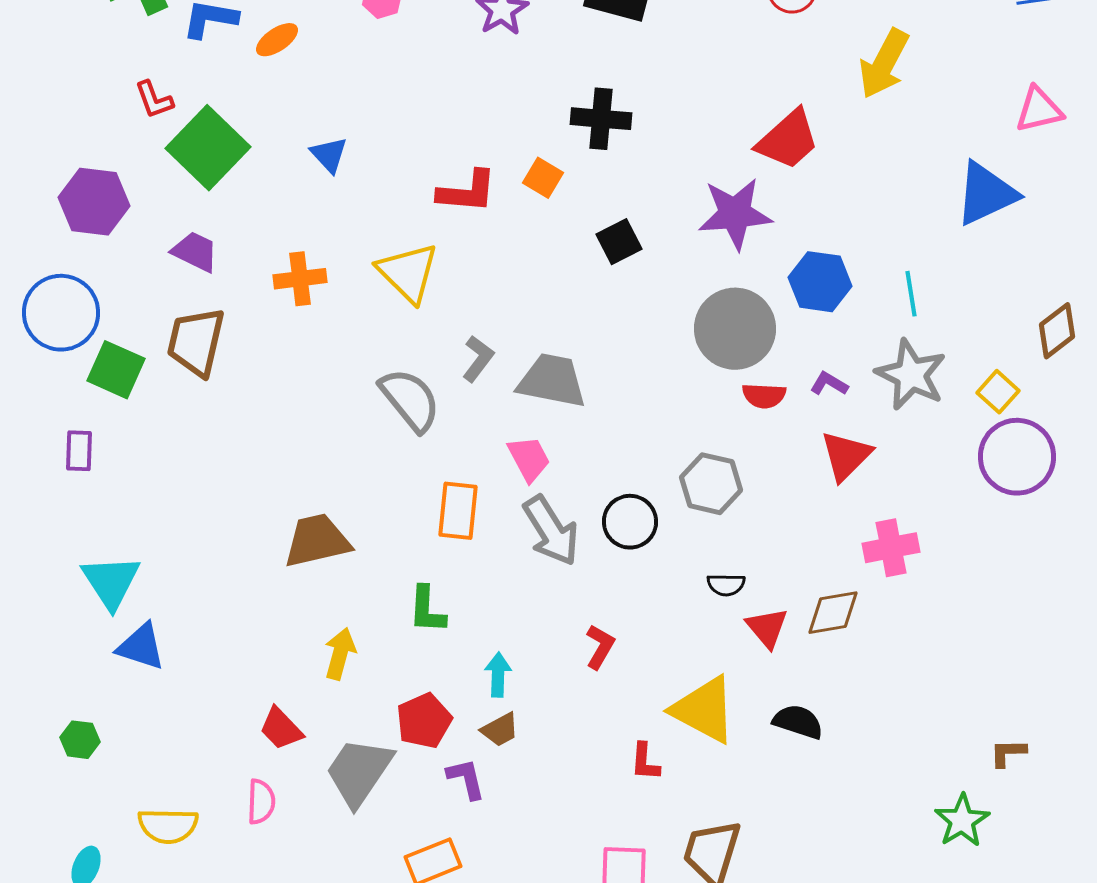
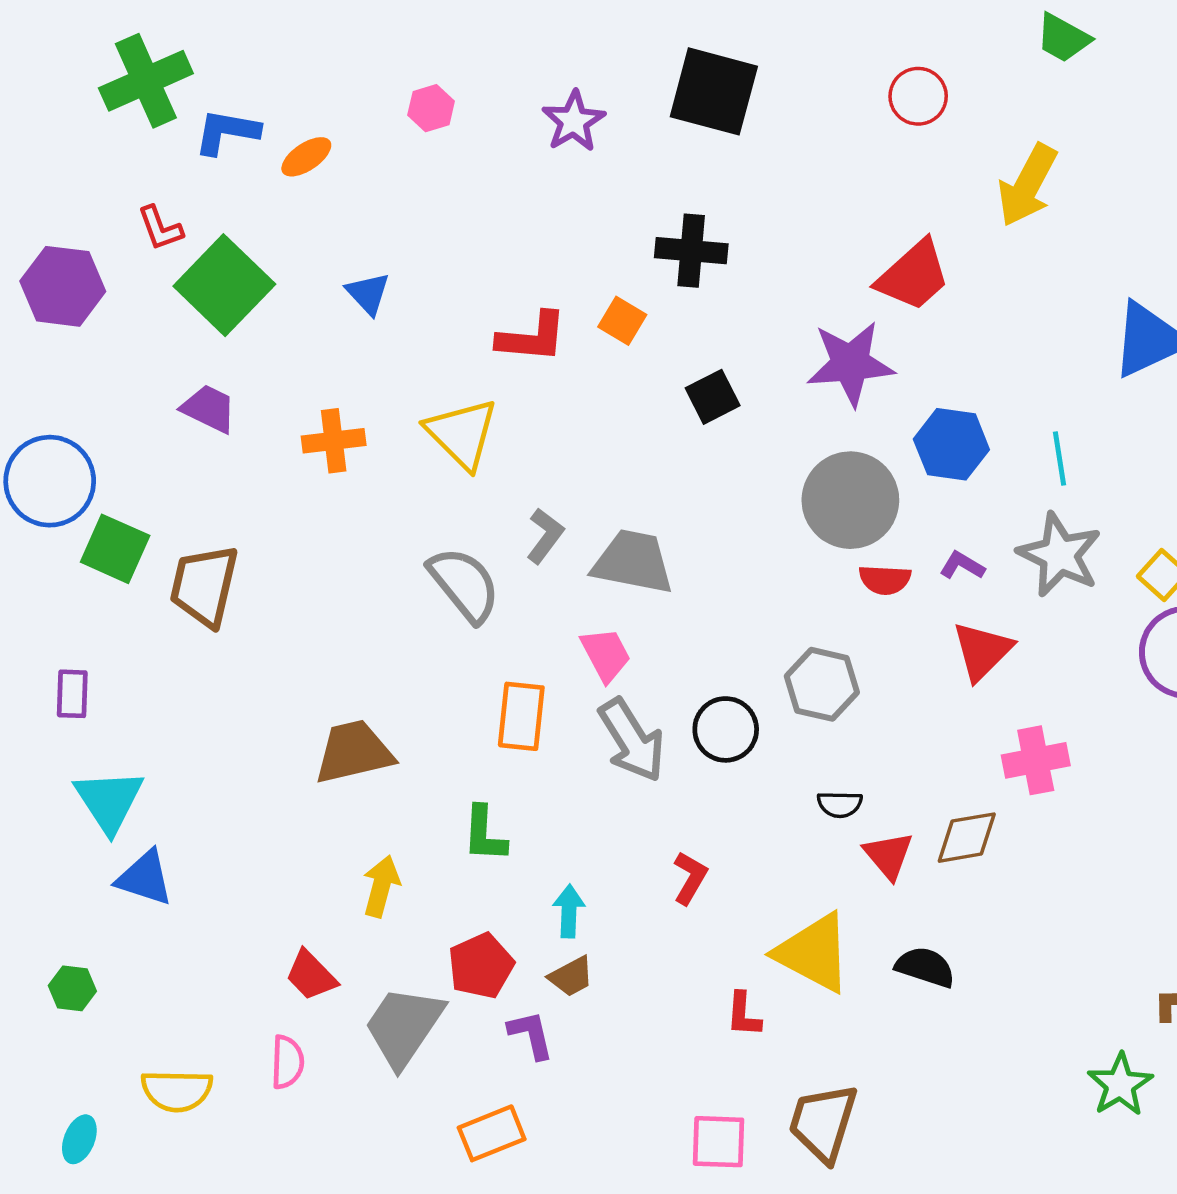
purple hexagon: (94, 202) -> (63, 286), moved
brown trapezoid: (196, 342) -> (204, 586), moved
purple rectangle: (79, 451) -> (72, 694), moved

